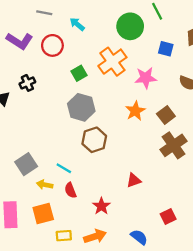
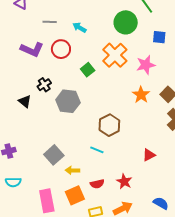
gray hexagon: (81, 107) -> (68, 101), moved
cyan line: (64, 168) -> (97, 150), moved
red semicircle: (70, 190) -> (97, 184), moved, turned -72

